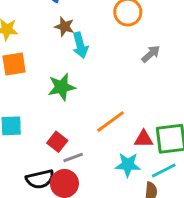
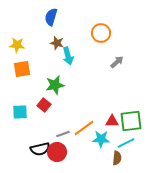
orange line: (110, 122) -> (84, 128), moved
red square: (57, 142) -> (44, 105), moved

